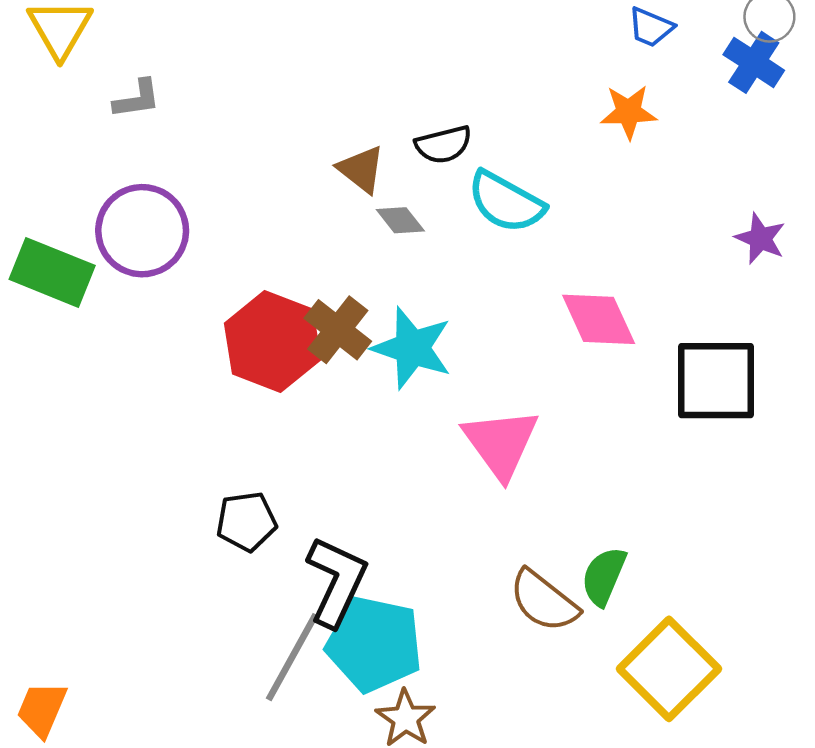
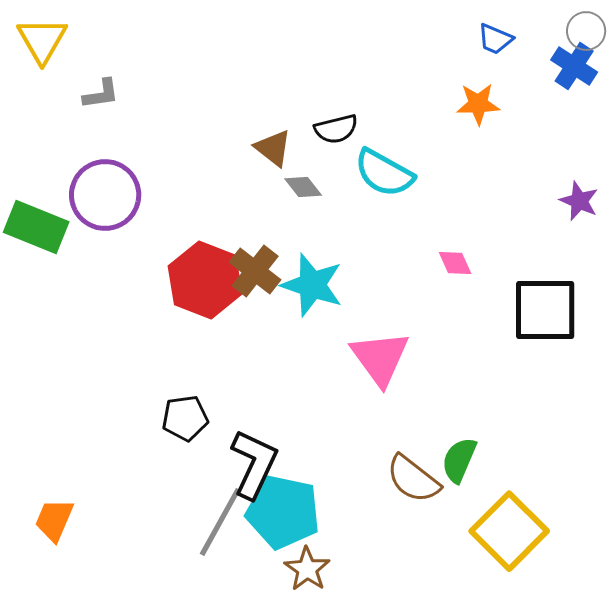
pink diamond: (599, 319) -> (455, 263), size x0.6
orange trapezoid: (42, 709) -> (54, 520), moved

